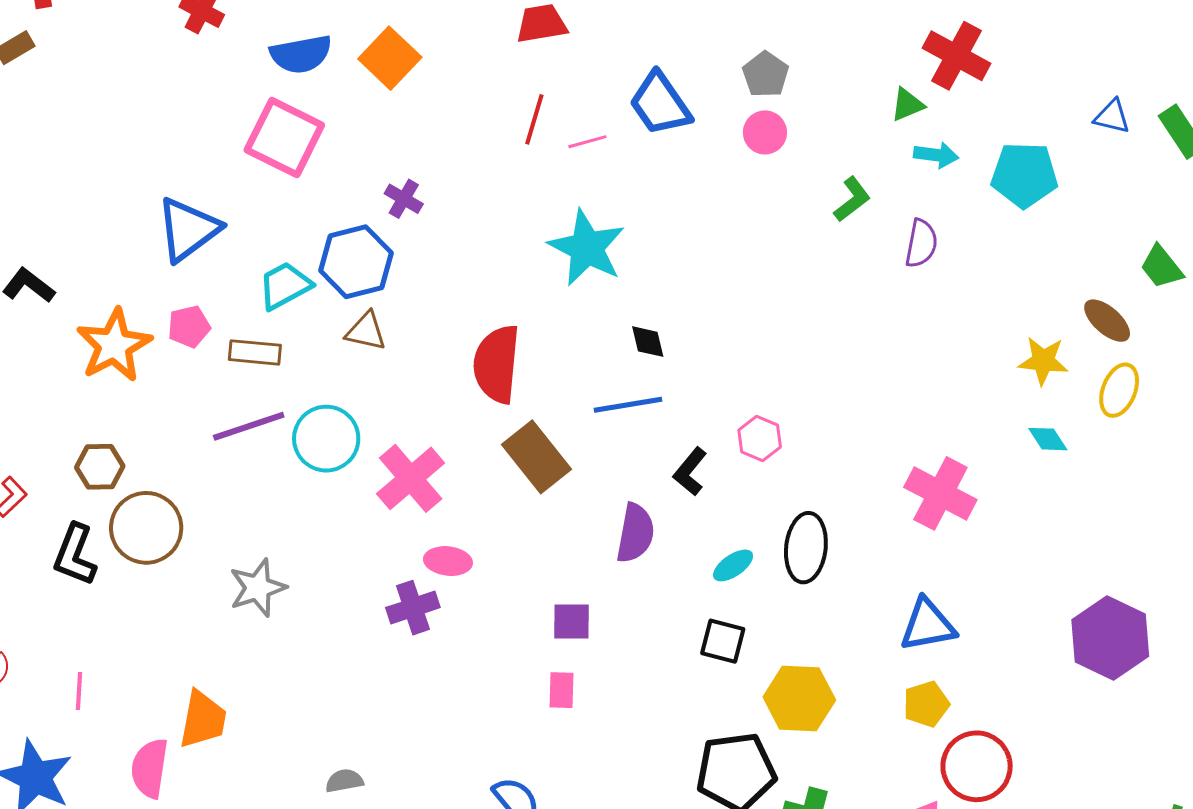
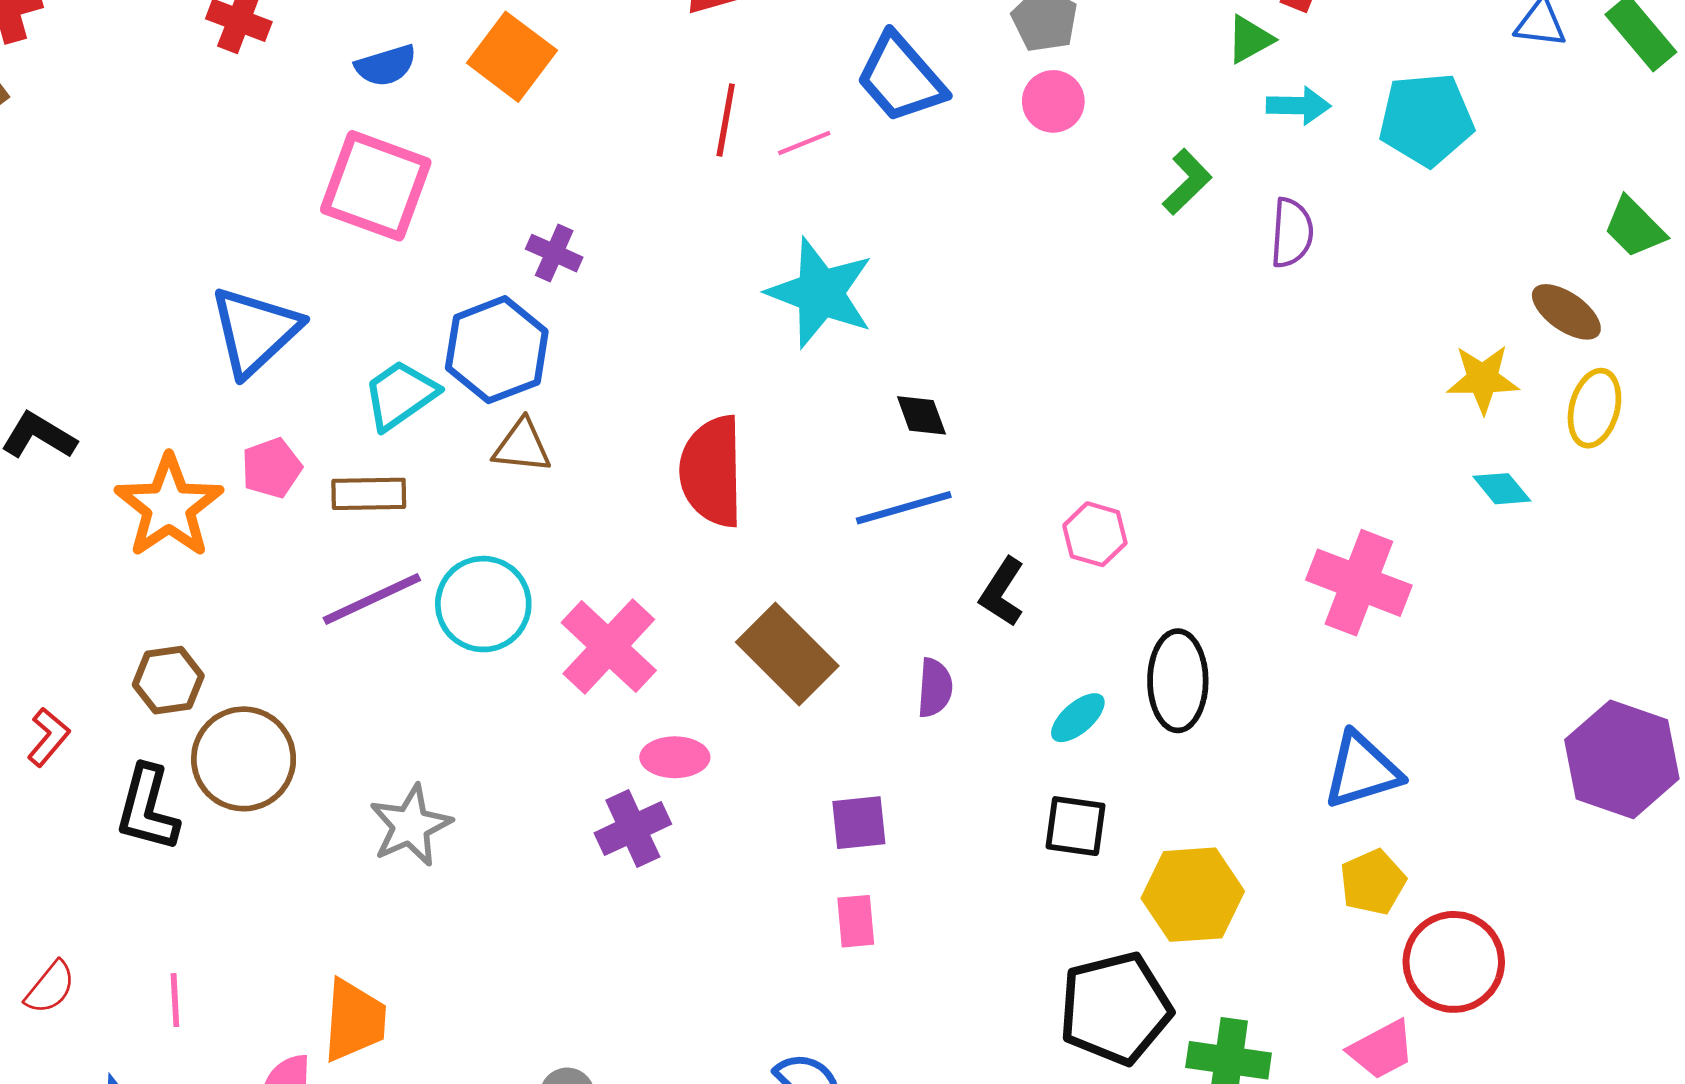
blue semicircle: (301, 54) -> (386, 66), size x0.7
brown rectangle: (537, 457) -> (787, 654), moved
purple semicircle: (635, 533) -> (935, 688), size x0.7

